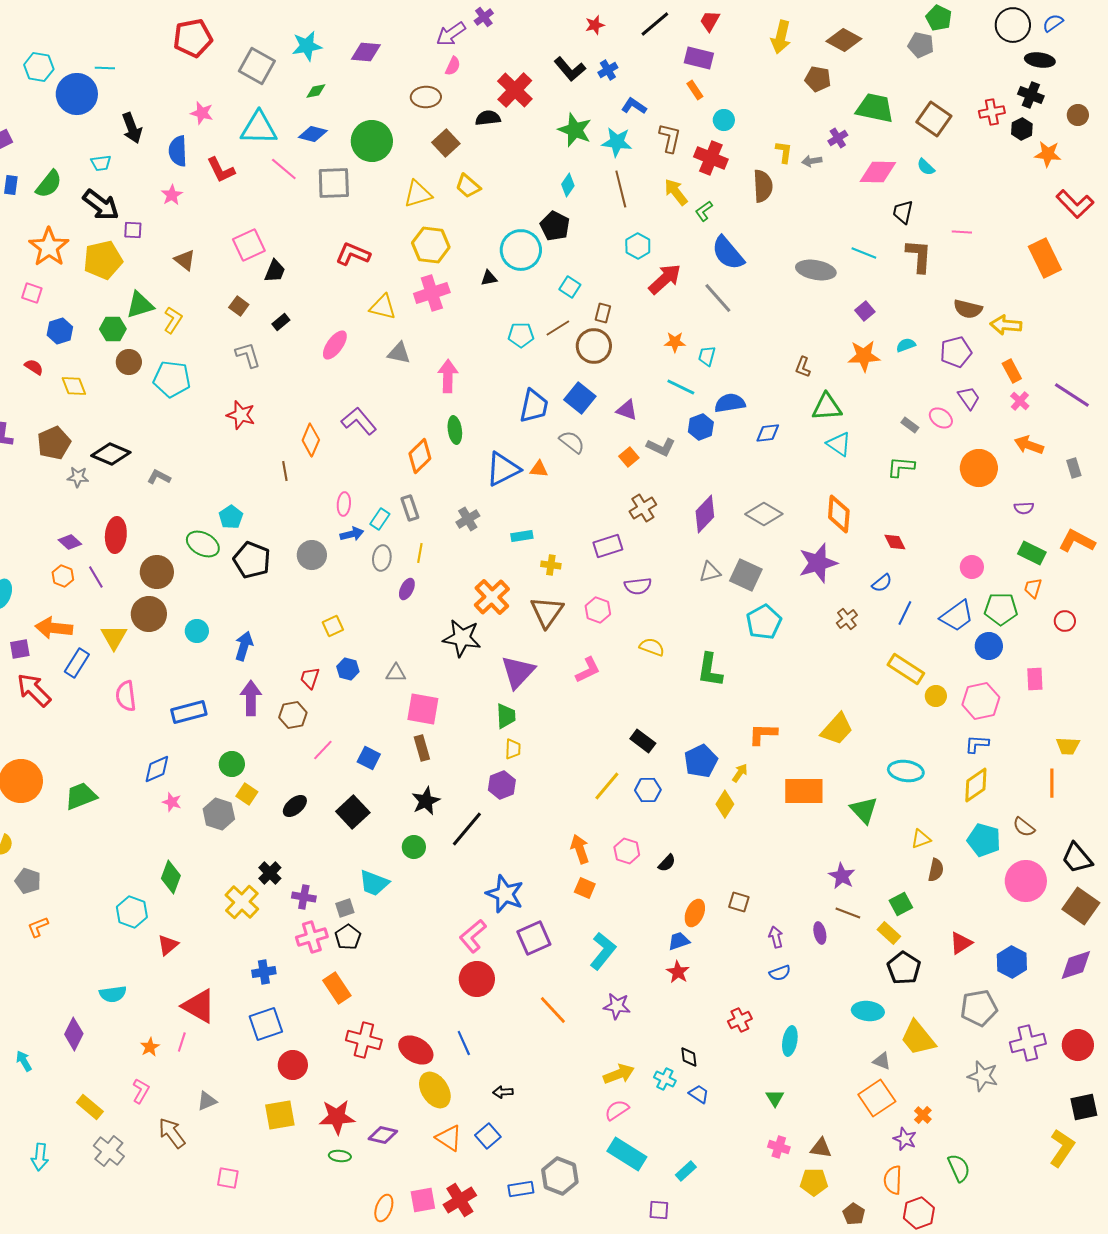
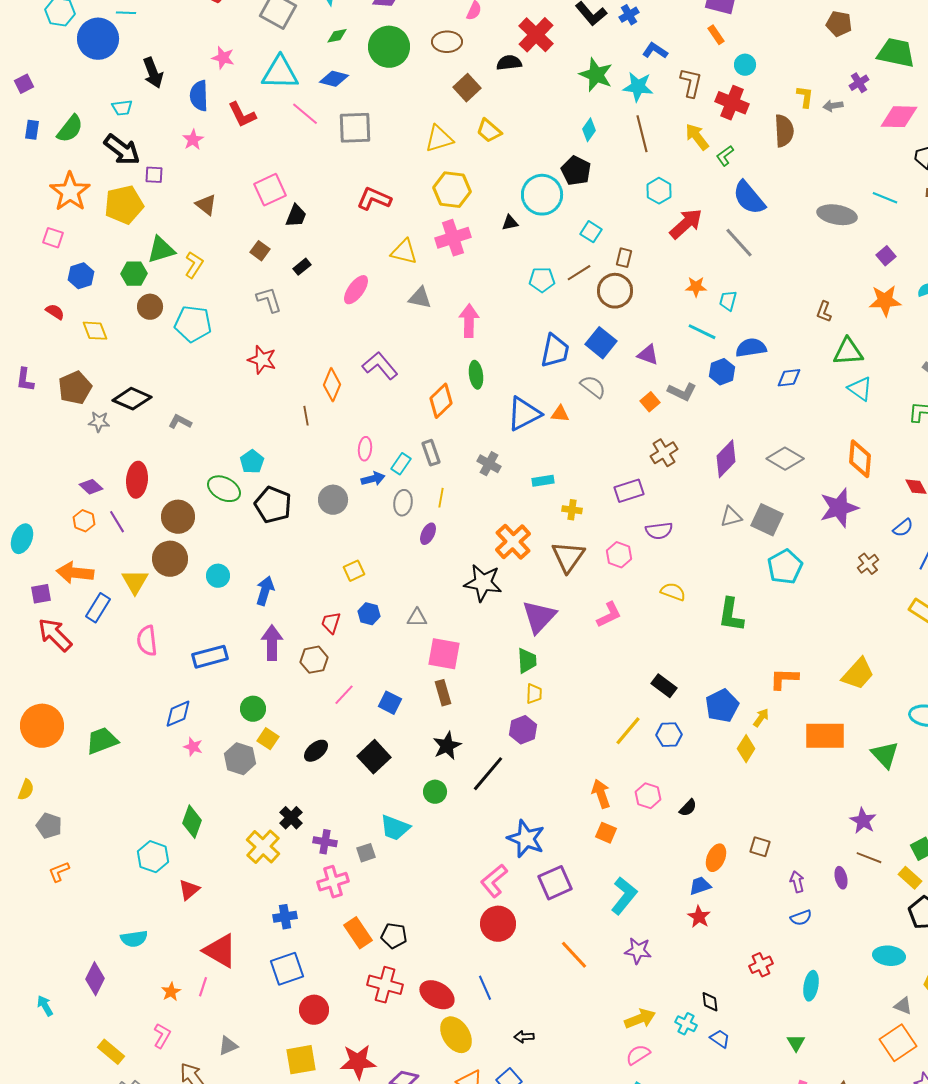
green circle: (372, 141) -> (389, 47), moved
gray cross: (468, 519) -> (489, 464), turned -30
black pentagon: (348, 937) -> (394, 936), moved, turned -30

